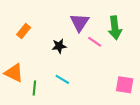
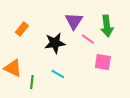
black star: (59, 46) -> (55, 43), size x1.5
pink square: (125, 85) -> (103, 62), moved

